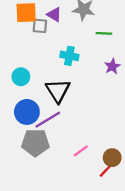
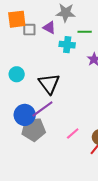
purple triangle: (54, 15) -> (49, 28), moved
cyan cross: (69, 56) -> (67, 45), moved
blue circle: (27, 112) -> (25, 115), moved

